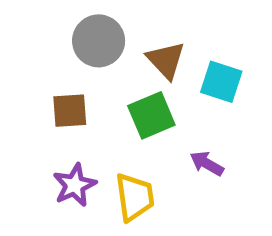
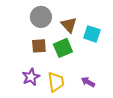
brown square: (70, 111) -> (39, 46), moved
purple arrow: (207, 163) -> (88, 82), moved

